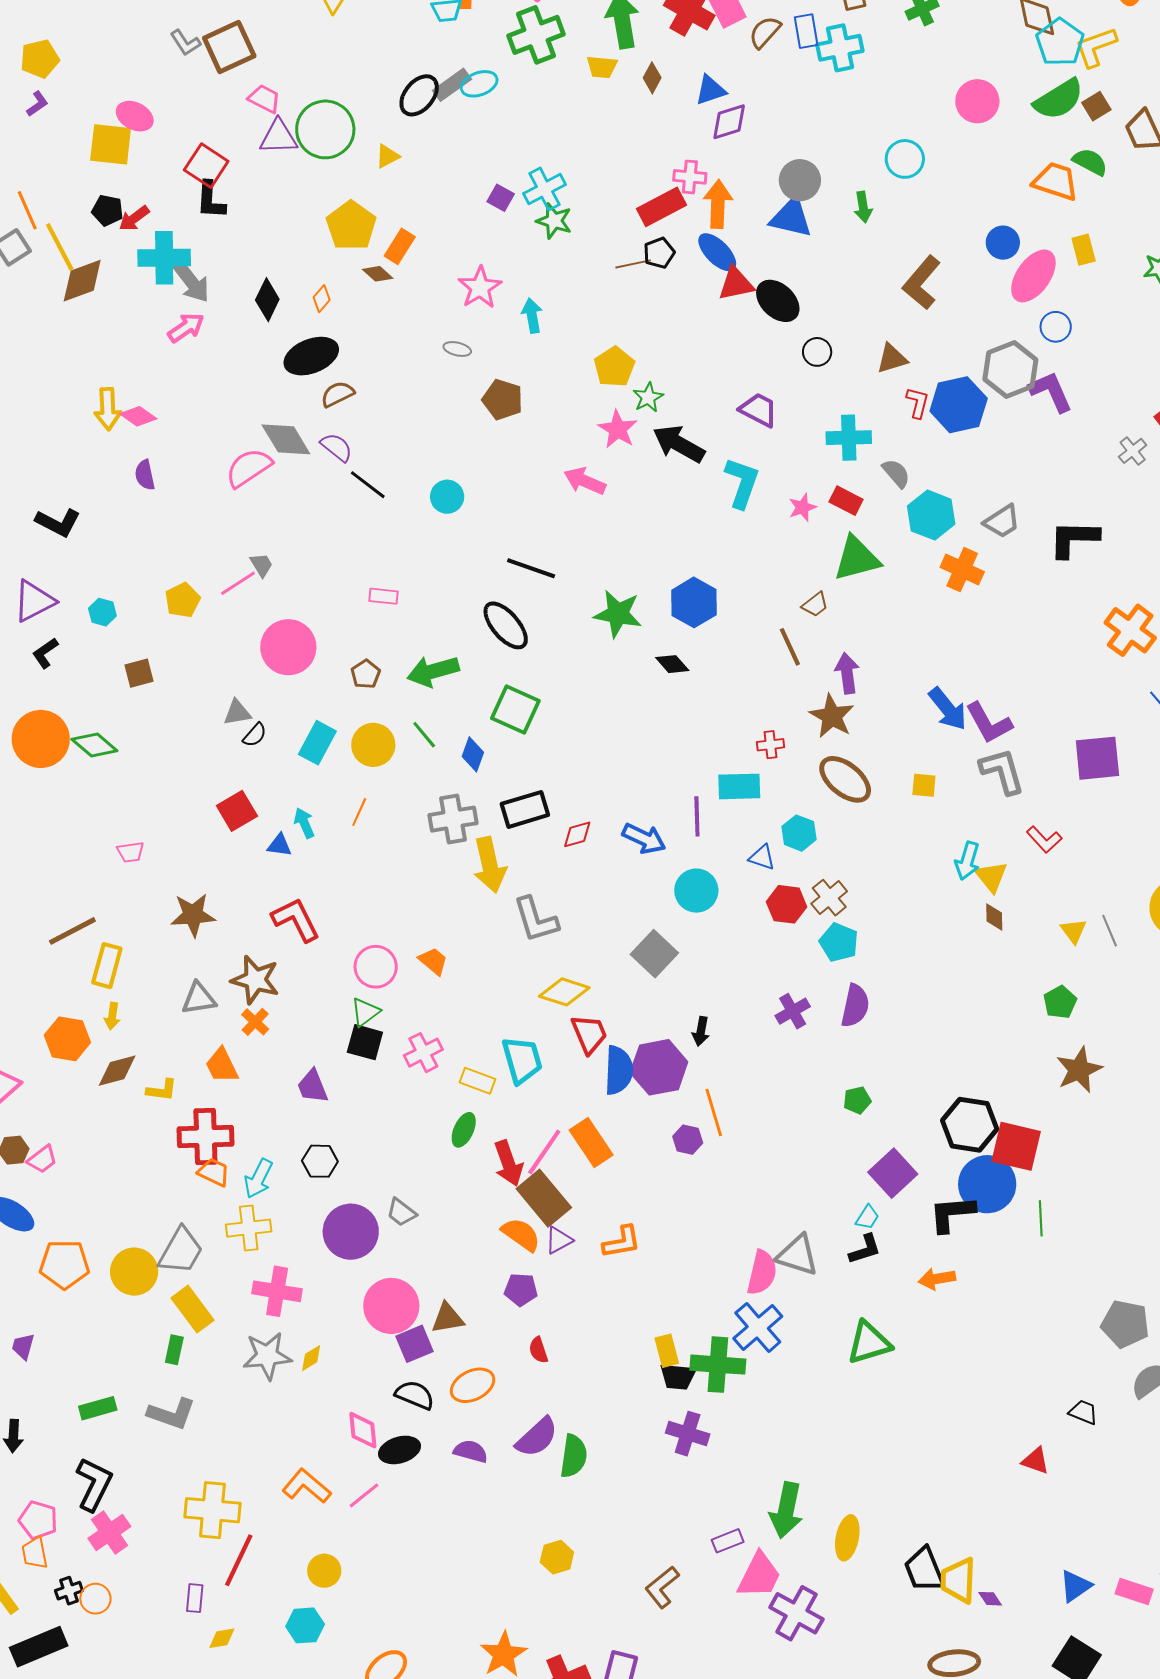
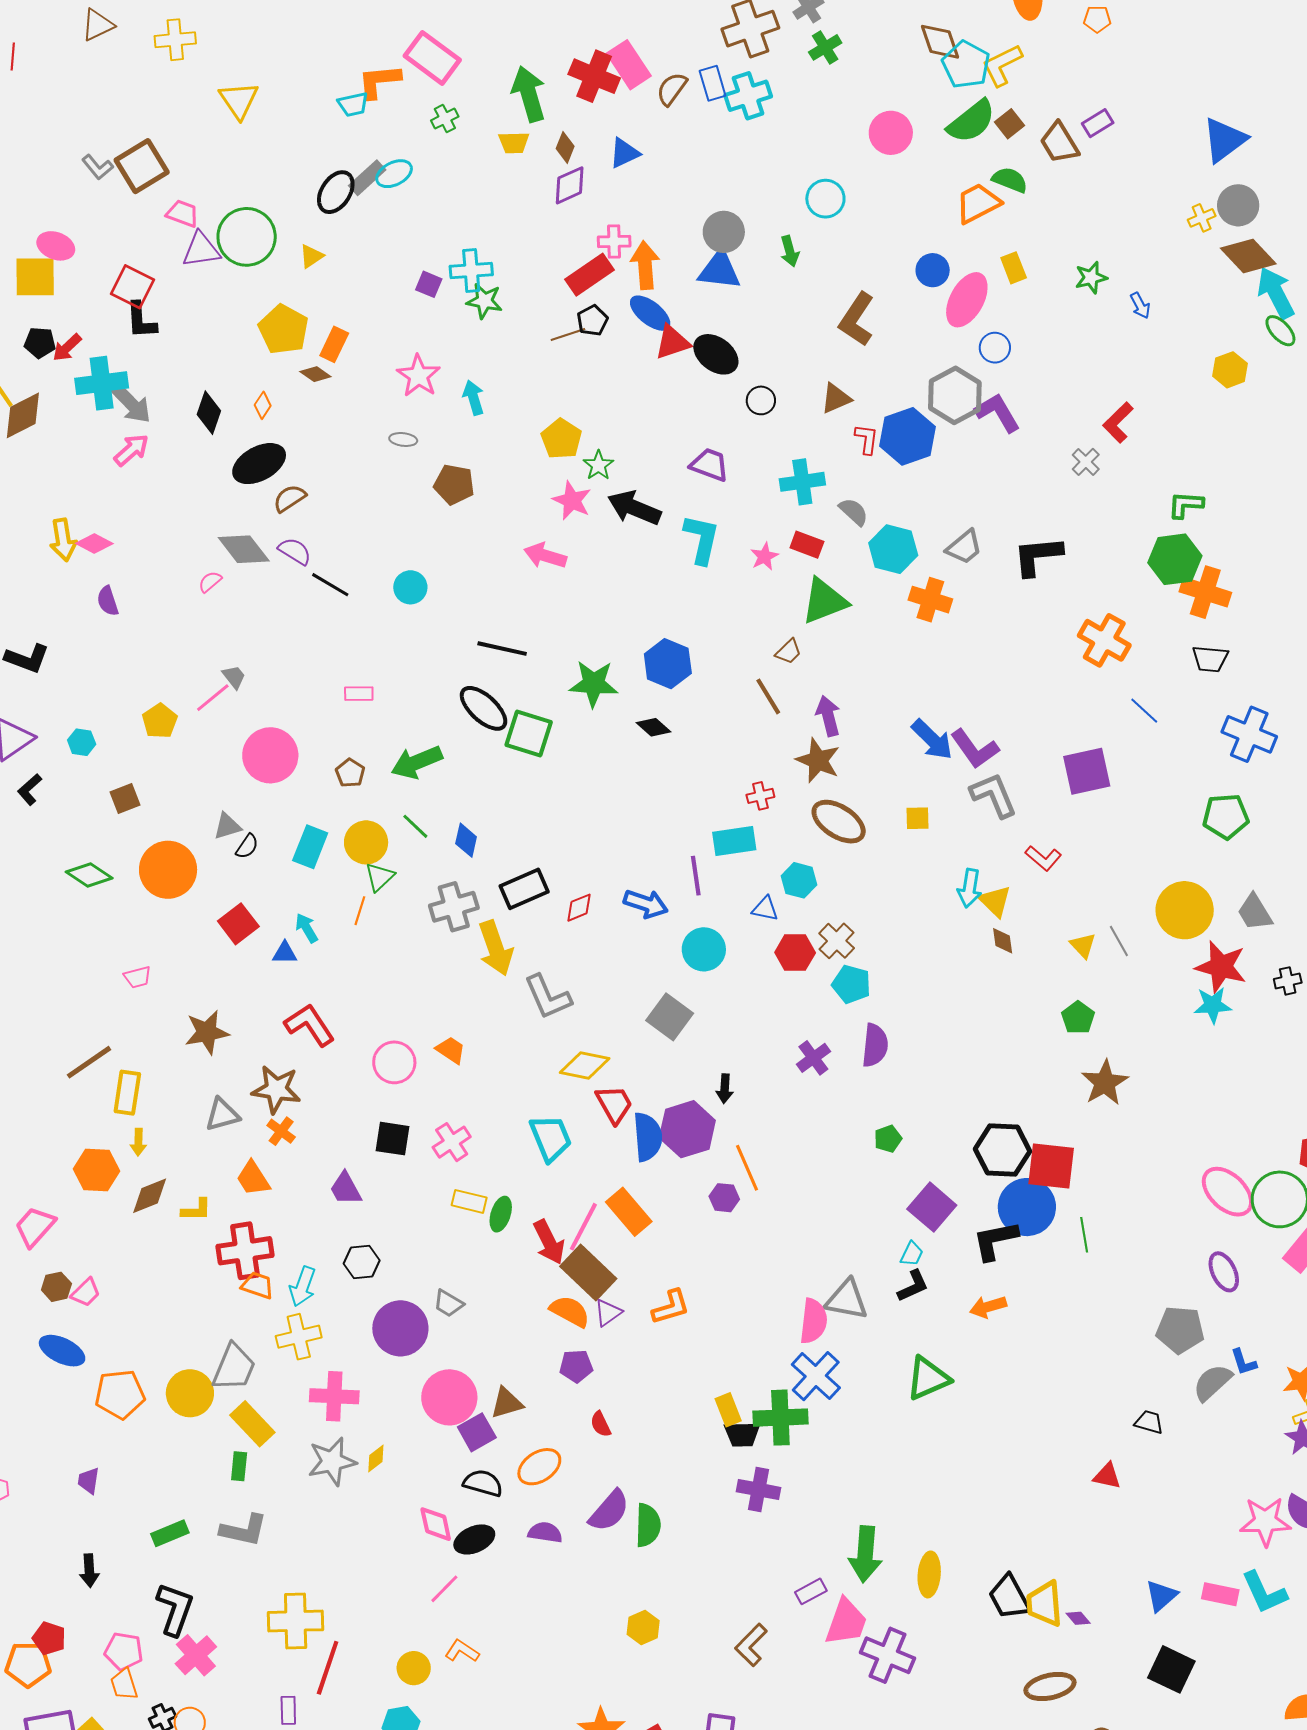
green cross: (536, 35) -> (445, 118), size x0.5
purple diamond: (729, 122) -> (570, 185), moved
orange trapezoid: (1056, 181) -> (978, 203), turned -39
cyan cross: (544, 189) -> (471, 271), turned 30
pink semicircle: (249, 468) -> (210, 582), size x0.5
green square: (515, 709) -> (529, 734), moved
orange circle: (41, 739) -> (168, 870), moved
green triangle: (365, 1012) -> (379, 877), moved
yellow rectangle: (477, 1081) -> (469, 1201), moved
orange L-shape: (307, 1486) -> (462, 1651), moved, size x0.7

